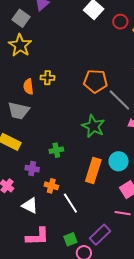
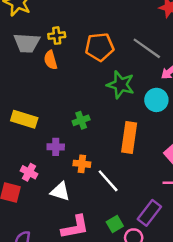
orange pentagon: (95, 81) -> (100, 47), moved
orange semicircle: (28, 87) -> (51, 60), moved
gray trapezoid: (19, 111) -> (27, 43), moved
cyan circle: (119, 161) -> (156, 100), moved

